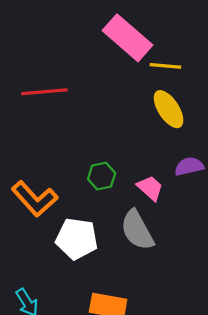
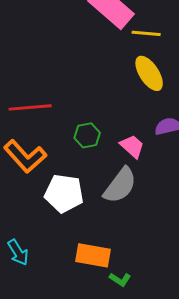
red line: (44, 92) -> (30, 107), moved
gray semicircle: (137, 230) -> (120, 185), turned -114

